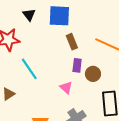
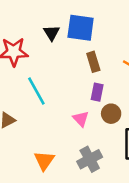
black triangle: (29, 15) -> (52, 33), moved
brown circle: (93, 74) -> (111, 114), moved

